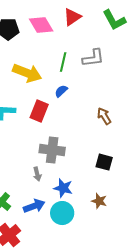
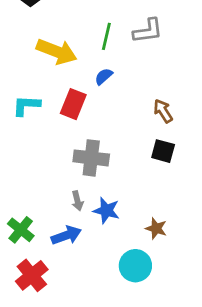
black square: (104, 162) -> (163, 151), moved
gray arrow: (37, 174) -> (77, 201), moved
cyan circle: (62, 213) -> (135, 266), moved

